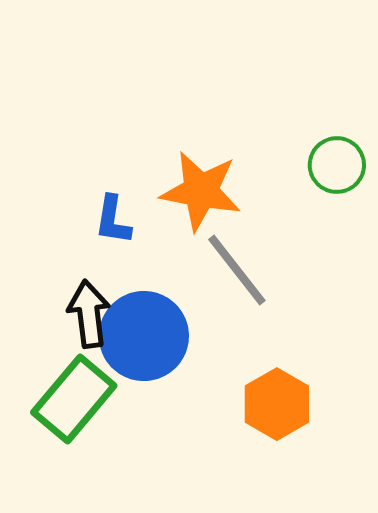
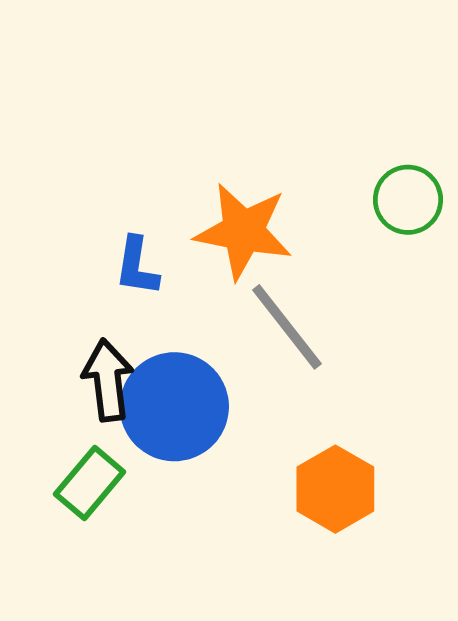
green rectangle: (74, 399) -> (90, 483), size x0.7

